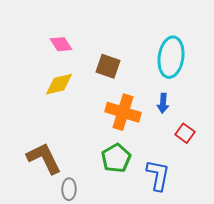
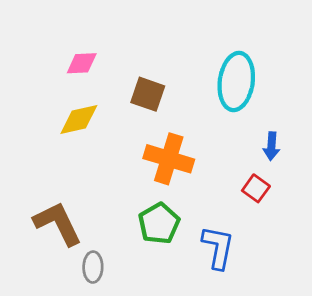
pink diamond: (61, 44) -> (82, 63), turned -60
blue arrow: (163, 103) -> (271, 146), moved

